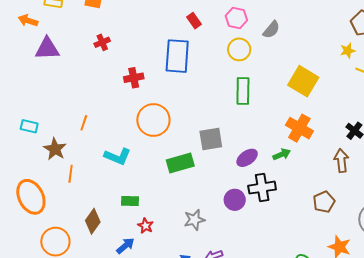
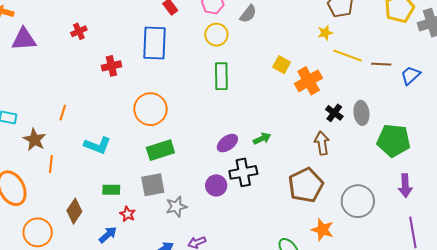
yellow square: (303, 81) -> (282, 65), size x0.6
orange circle: (153, 120) -> (150, 109), moved
orange cross: (299, 128) -> (309, 81), moved, turned 32
gray square: (211, 139) -> (153, 185), moved
brown pentagon: (324, 202) -> (306, 185), size x1.6

